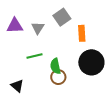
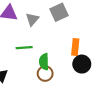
orange rectangle: (82, 33) -> (75, 47), moved
black circle: (91, 62) -> (82, 64), size x0.7

